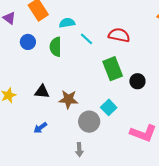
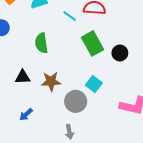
cyan line: (87, 39) -> (70, 16), moved
green semicircle: (56, 47) -> (41, 43), moved

